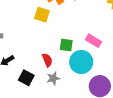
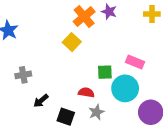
yellow square: (42, 15) -> (72, 42), turned 35
red semicircle: (47, 60) -> (86, 92), turned -48

